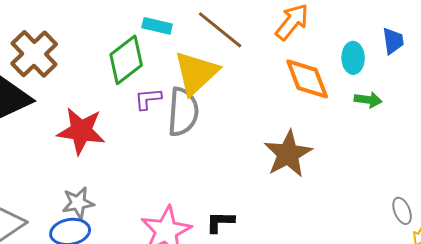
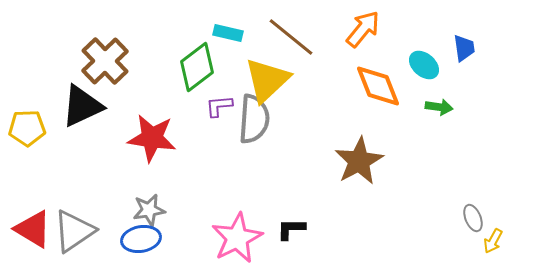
cyan ellipse: (353, 58) -> (424, 65), turned -48

